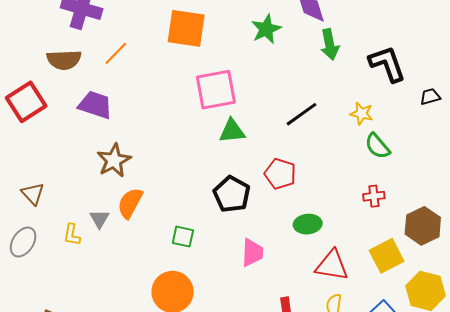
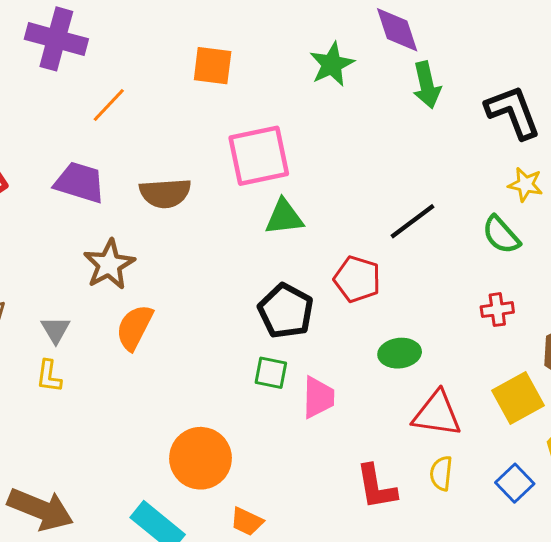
orange square: (186, 28) -> (213, 66), size x0.7
brown semicircle: (64, 60) -> (165, 193), moved
black line: (302, 114) -> (412, 221), moved
yellow star: (362, 114) -> (525, 184), moved
gray triangle: (99, 219) -> (56, 330), moved
green square: (183, 237) -> (271, 373), moved

